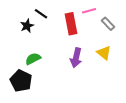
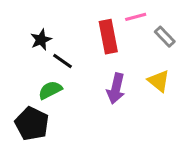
black line: (41, 14) -> (62, 61), moved

